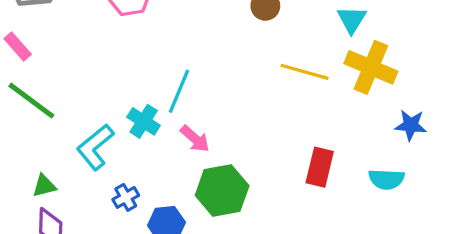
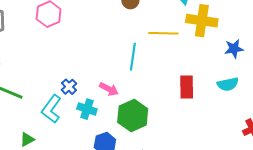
cyan line: (179, 91) -> (133, 57), moved
cyan cross: (144, 121) -> (87, 109), moved
blue cross: (126, 197) -> (69, 87), moved

